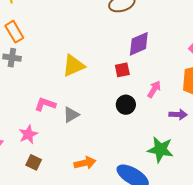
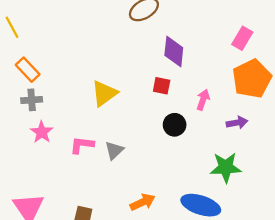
purple diamond: (139, 44) -> (174, 52), turned -48
red square: (122, 70) -> (162, 86), turned 35
pink star: (28, 134) -> (42, 132), moved

